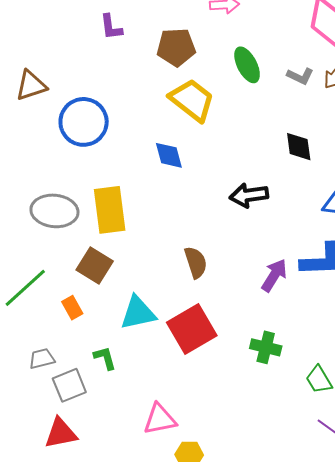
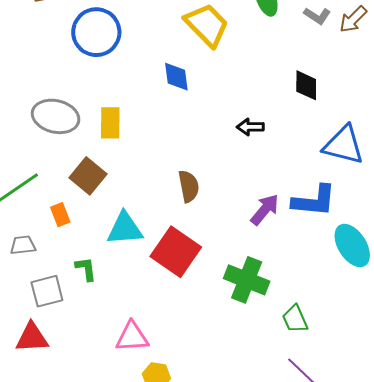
black arrow: (249, 195) -> (250, 127), size x0.7
yellow rectangle: (110, 210) -> (110, 123), size x0.7
red square: (192, 329) -> (176, 252), turned -33
green cross: (266, 347) -> (247, 280), size x1.4
gray trapezoid: (42, 359) -> (23, 245), moved

